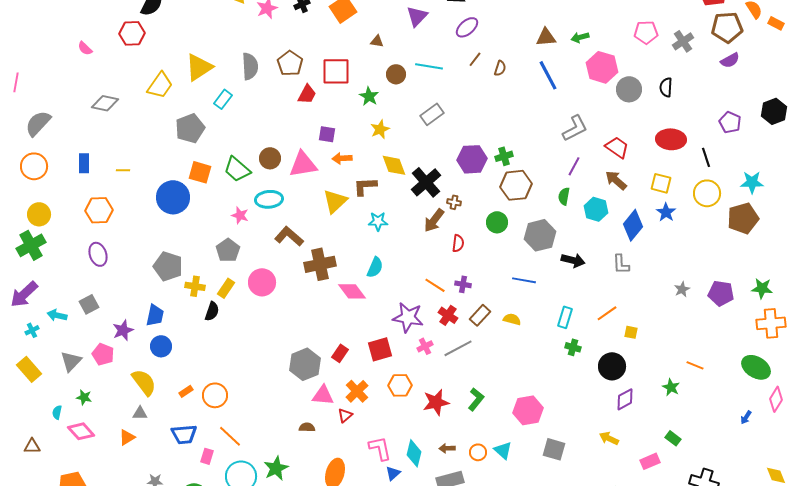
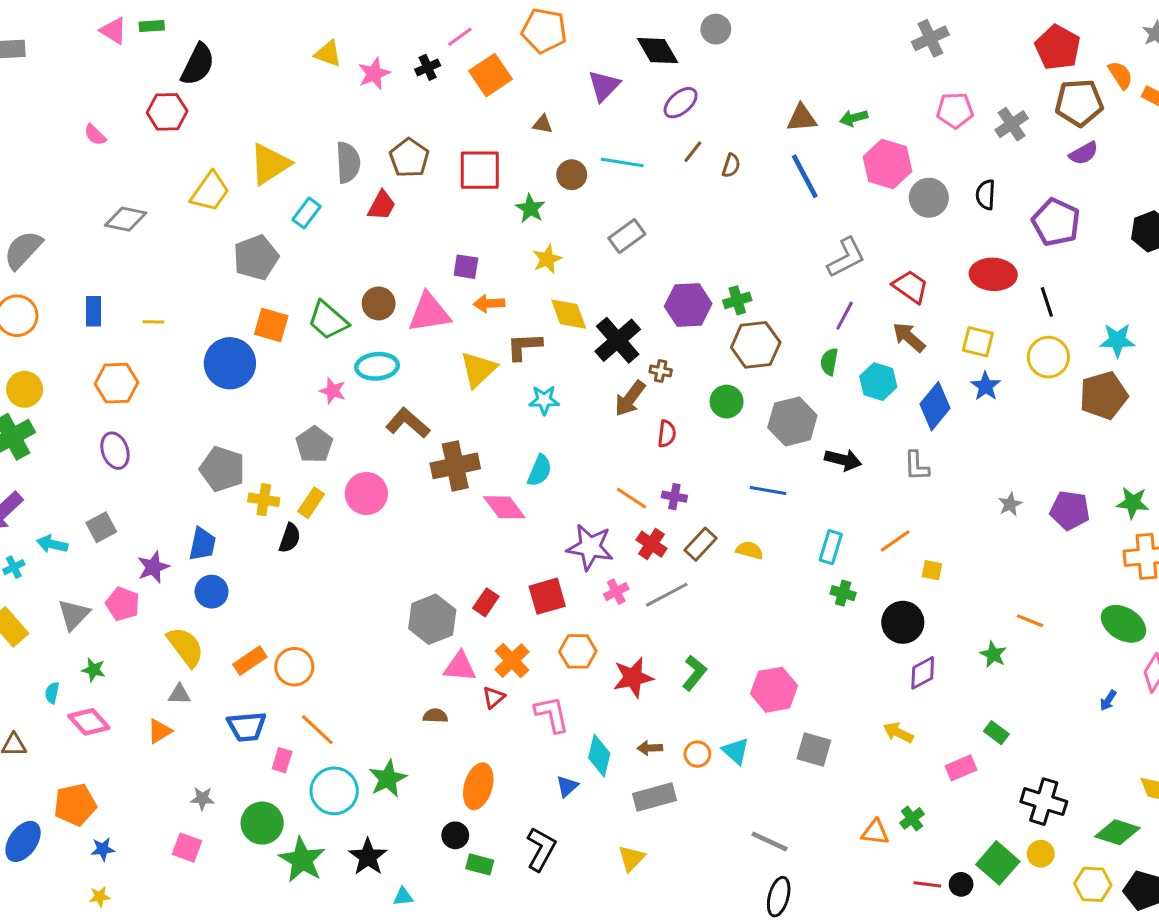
red trapezoid: (307, 94) -> (382, 205), moved
purple pentagon: (730, 122) -> (1056, 222), moved, size x1.4
orange rectangle: (186, 391) -> (250, 661), size x1.5
pink L-shape: (380, 448) -> (552, 714), moved

